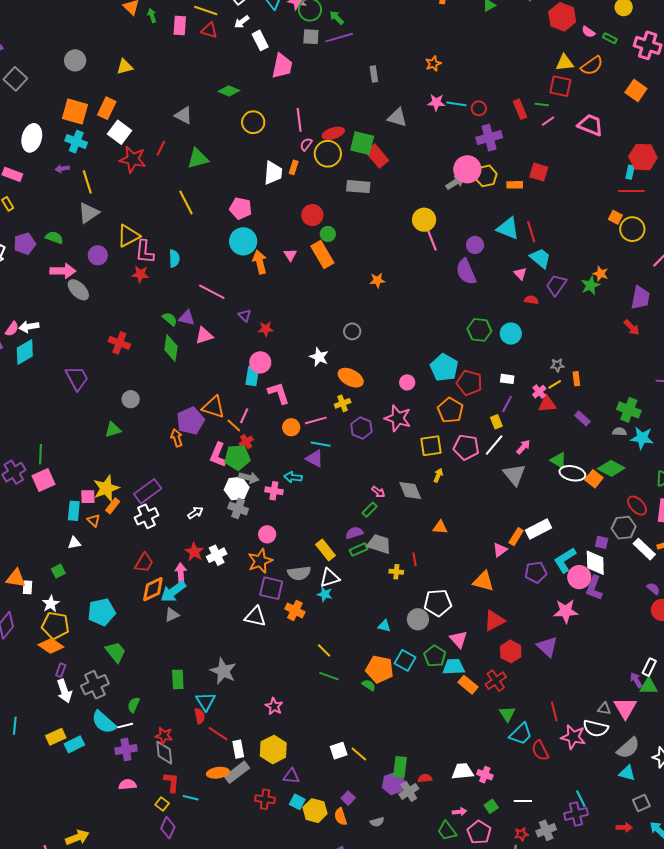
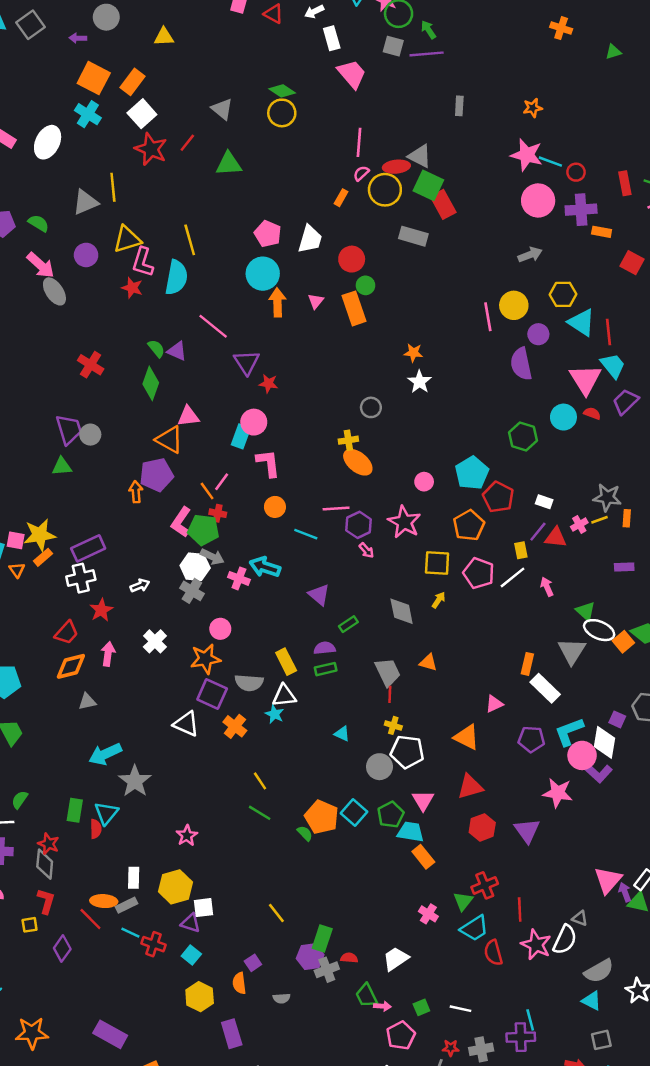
pink trapezoid: (282, 66) -> (352, 74), turned -64
pink star: (436, 102) -> (527, 155), size x1.5
gray triangle: (397, 117) -> (420, 156), moved
yellow circle: (253, 122) -> (282, 113), moved
white ellipse: (32, 138) -> (48, 142), moved
purple arrow: (62, 169) -> (78, 38), moved
pink circle: (467, 169) -> (538, 200), moved
white trapezoid: (273, 173) -> (310, 239), moved
yellow hexagon: (486, 176) -> (563, 294), moved
yellow line: (87, 182) -> (113, 187), moved
orange rectangle: (515, 185) -> (602, 232), moved
yellow line: (186, 202) -> (190, 240), moved
yellow circle: (424, 220) -> (514, 305), moved
cyan semicircle: (174, 259) -> (176, 277), size x1.6
pink arrow: (63, 271) -> (41, 265), turned 30
pink triangle: (520, 274) -> (585, 379), size x2.0
purple triangle: (245, 315) -> (247, 362), size x1.6
cyan circle: (511, 334) -> (563, 417), moved
pink triangle: (204, 336) -> (188, 416), moved
white star: (319, 357) -> (420, 382), moved
gray star: (557, 365) -> (607, 497), size x1.6
purple trapezoid: (77, 378) -> (69, 429), moved
yellow cross: (343, 403) -> (348, 440), moved
red triangle: (547, 404) -> (556, 537), moved
orange triangle: (213, 407) -> (169, 440), moved
purple rectangle: (582, 418) -> (624, 567), turned -56
pink line: (316, 420) -> (336, 509), moved
red cross: (246, 442) -> (218, 513), turned 32
pink arrow: (523, 447) -> (547, 587), turned -77
purple triangle: (315, 459) -> (319, 595), moved
gray triangle: (514, 475) -> (572, 651), moved
cyan arrow: (293, 477) -> (265, 567), size x1.4
pink arrow: (378, 492) -> (366, 550), moved
white rectangle: (539, 529) -> (545, 688), turned 60
orange rectangle: (516, 537) -> (527, 664), moved, turned -30
gray trapezoid: (379, 544) -> (388, 672), moved, turned 35
red star: (194, 552) -> (101, 610), moved
white cross: (217, 555) -> (155, 641), turned -30
yellow cross: (396, 572) -> (393, 725), moved
purple L-shape: (594, 588) -> (597, 772), turned -80
cyan arrow: (173, 592) -> (105, 754), moved
cyan triangle: (384, 626) -> (342, 734), moved
green rectangle: (178, 679) -> (75, 810), moved
red cross: (496, 681) -> (485, 885), moved
pink triangle: (625, 708) -> (608, 880), moved
white semicircle: (596, 728) -> (565, 940), turned -90
red line: (218, 734) -> (90, 919), moved
white square: (339, 751) -> (203, 908), moved
white trapezoid: (462, 771) -> (396, 959), turned -40
gray rectangle: (237, 772) -> (127, 905), size x0.7
pink cross: (485, 775) -> (428, 914), moved
cyan line: (191, 798) -> (130, 933), moved
yellow square: (162, 804) -> (30, 925), turned 32
yellow hexagon: (315, 811) -> (200, 997), moved
purple diamond: (168, 828) -> (62, 949), moved
green trapezoid: (447, 831) -> (367, 996), moved

